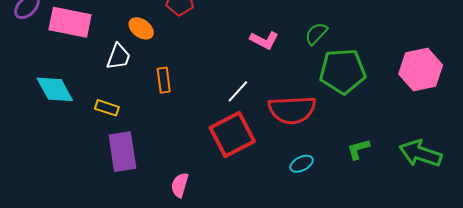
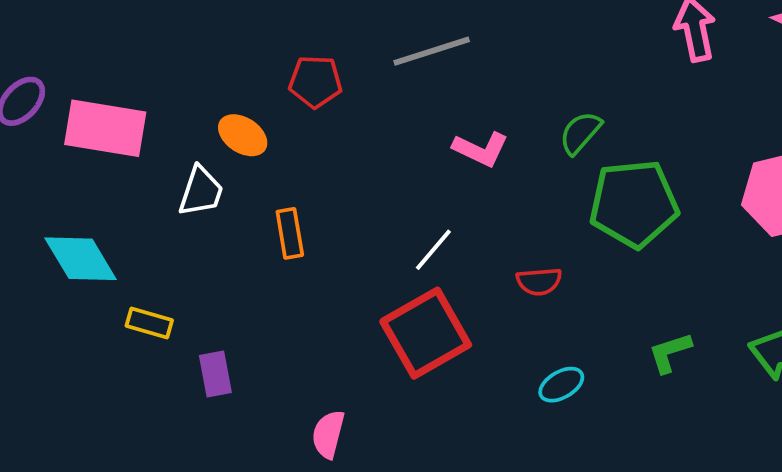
yellow rectangle: (107, 108) -> (149, 323), moved
red semicircle: (292, 110) -> (539, 281), size x0.5
purple rectangle: (122, 152) -> (215, 374), size x0.6

